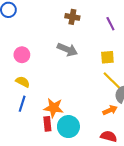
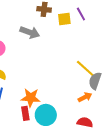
gray arrow: (67, 50) -> (30, 32), moved
yellow square: (107, 57) -> (64, 19), moved

